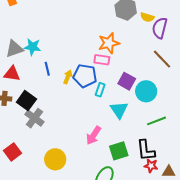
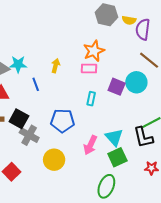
blue pentagon: (85, 76) -> (62, 121), moved
yellow arrow: (68, 77) -> (56, 66), moved
cyan circle: (146, 91) -> (136, 82), moved
cyan triangle: (119, 110) -> (114, 137), moved
black L-shape: (146, 150) -> (143, 137), moved
yellow circle: (55, 159) -> (54, 160), moved

